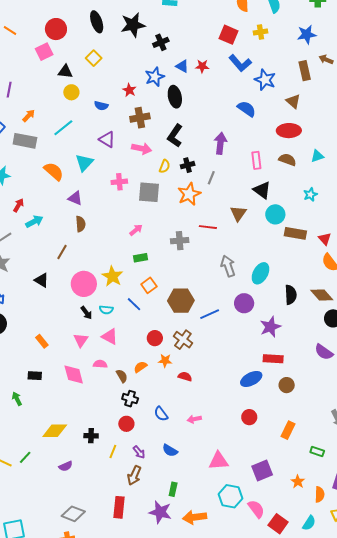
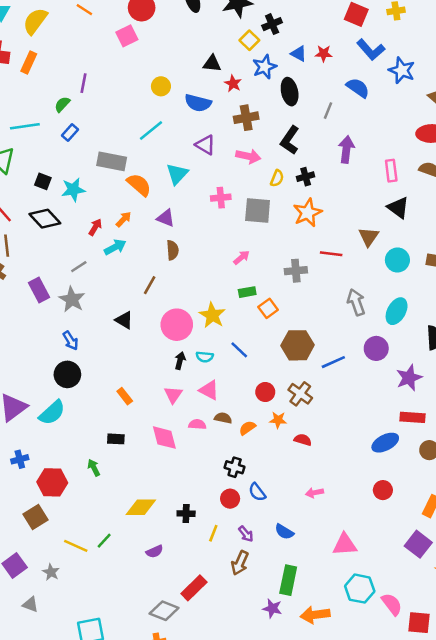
yellow square: (94, 58) -> (249, 40), moved
black triangle: (65, 72) -> (212, 64), moved
blue semicircle: (101, 106) -> (198, 103), size x1.5
blue semicircle: (247, 109) -> (358, 88), moved
orange arrow: (29, 116) -> (124, 219), moved
gray rectangle: (25, 141) -> (112, 161), moved
gray line: (211, 178) -> (328, 111), moved
cyan circle: (275, 214) -> (397, 260), moved
orange square: (149, 285) -> (268, 308), moved
black arrow: (86, 313) -> (180, 361), turned -128
brown semicircle: (122, 376) -> (223, 418), moved, turned -48
blue semicircle: (161, 414) -> (257, 492), moved
purple square: (262, 471) -> (418, 544), moved, turned -30
green rectangle: (173, 489) -> (288, 580), size x1.6
red rectangle: (119, 507) -> (194, 588), moved, turned 40
purple star: (160, 512) -> (272, 608), size x0.7
red square: (278, 524) -> (419, 623), turned -30

